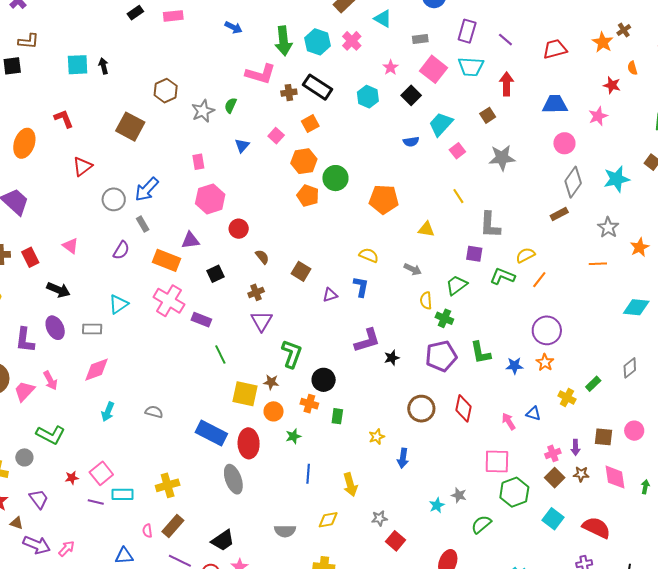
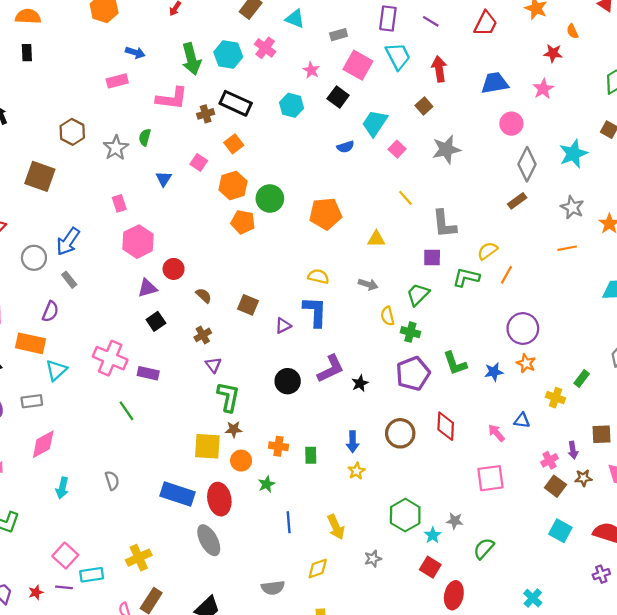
black rectangle: (135, 13) -> (27, 53), turned -49
pink rectangle: (173, 16) -> (117, 81), moved
red trapezoid: (555, 49) -> (486, 23), turned 140
cyan trapezoid: (471, 67) -> (398, 56), turned -112
purple triangle: (190, 240) -> (147, 288), moved
orange rectangle: (167, 260) -> (30, 343), moved
blue L-shape: (361, 287) -> (315, 312), size x1.4
purple triangle: (261, 321) -> (213, 365), size x0.7
green line: (220, 354) -> (126, 411), moved
green L-shape: (292, 354) -> (228, 397), moved
black circle: (324, 380) -> (288, 381), moved
gray semicircle: (154, 412) -> (112, 480), turned 66
blue arrow: (403, 458) -> (353, 442), moved
red star: (72, 478) -> (36, 592), moved
green hexagon: (514, 492) -> (405, 515), moved
red square: (395, 541) -> (430, 567), moved

